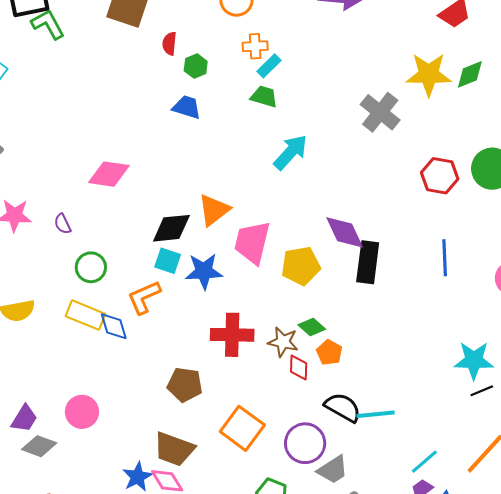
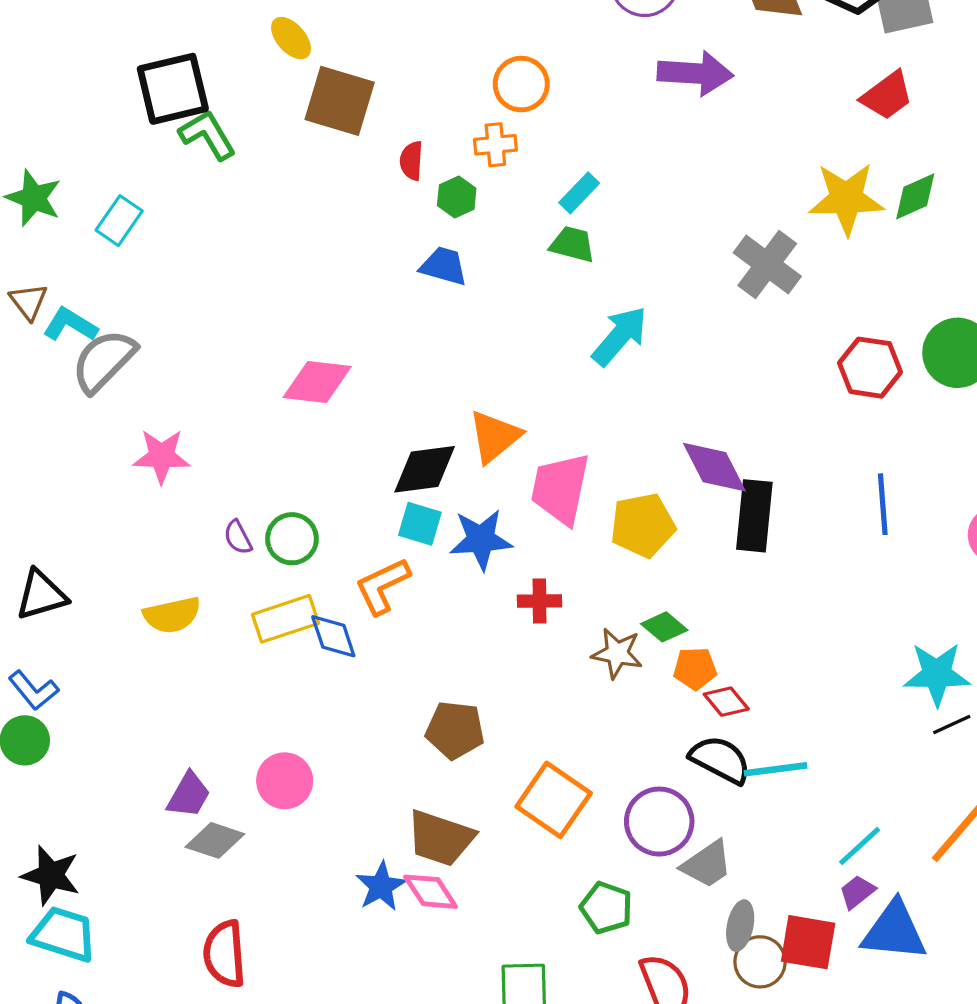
orange cross: (255, 46) -> (495, 145), moved
purple semicircle: (63, 224) -> (238, 537), moved
yellow rectangle: (86, 315) -> (286, 619), turned -39
red cross: (232, 335) -> (540, 601), moved, size x0.6
orange pentagon: (329, 352) -> (695, 669), turned -30
red diamond: (299, 367) -> (726, 702), moved, turned -40

